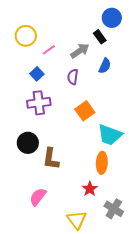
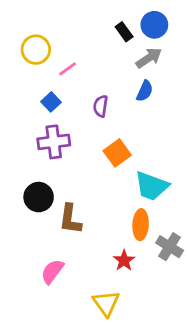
black rectangle: (100, 37) -> (124, 32), moved
gray arrow: (80, 51) -> (149, 58), moved
gray cross: (114, 209) -> (170, 247), moved

